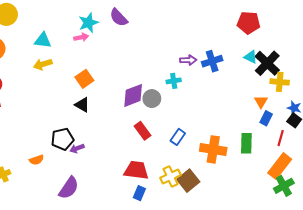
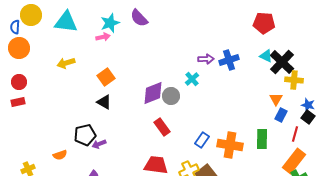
cyan triangle: (43, 40) -> (66, 22), moved, size x1.4
cyan cross: (174, 81) -> (192, 79), turned -32
blue rectangle: (178, 137) -> (202, 140), moved

